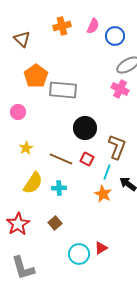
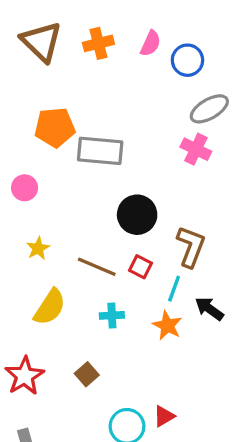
brown triangle: (22, 39) -> (41, 42), moved, size x1.5
orange pentagon: (36, 76) -> (55, 127), turned 30
cyan cross: (59, 188) -> (112, 315), moved

